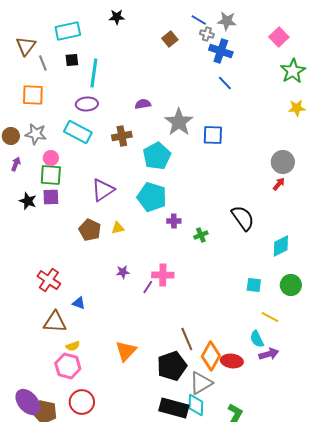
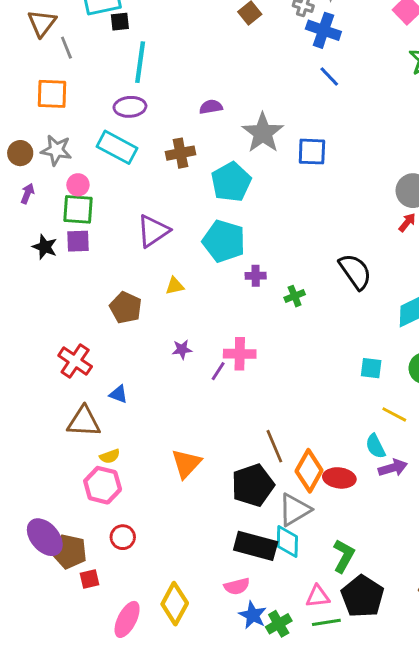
black square: (72, 60) -> (120, 22), moved
brown pentagon: (90, 230) -> (126, 308), moved
red circle: (82, 402) -> (123, 537), size x0.7

